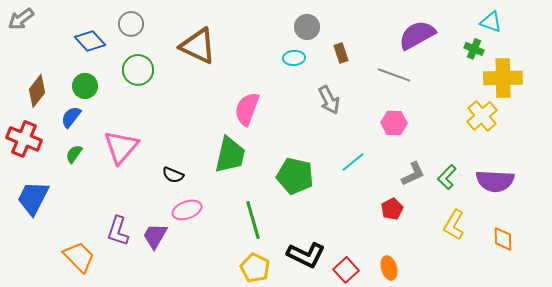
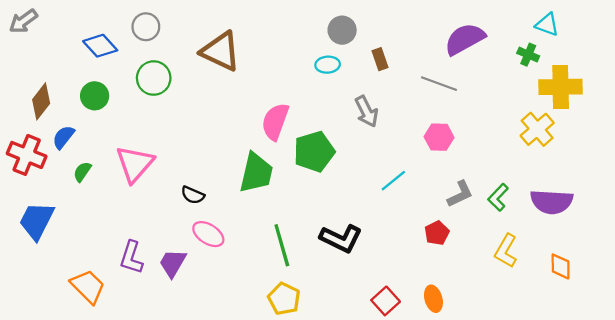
blue semicircle: (71, 117) -> (63, 137), moved
green pentagon: (295, 176) -> (314, 152), moved, turned -30
pink ellipse: (187, 210) -> (208, 234), turned 52
black L-shape: (306, 255) -> (341, 239), moved

